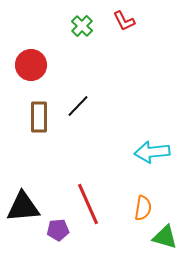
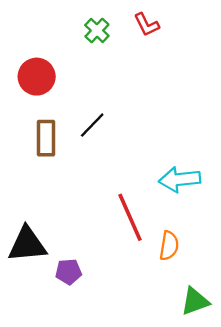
red line: (88, 204) -> (130, 217), moved
green triangle: (165, 237) -> (195, 301), moved, turned -36

